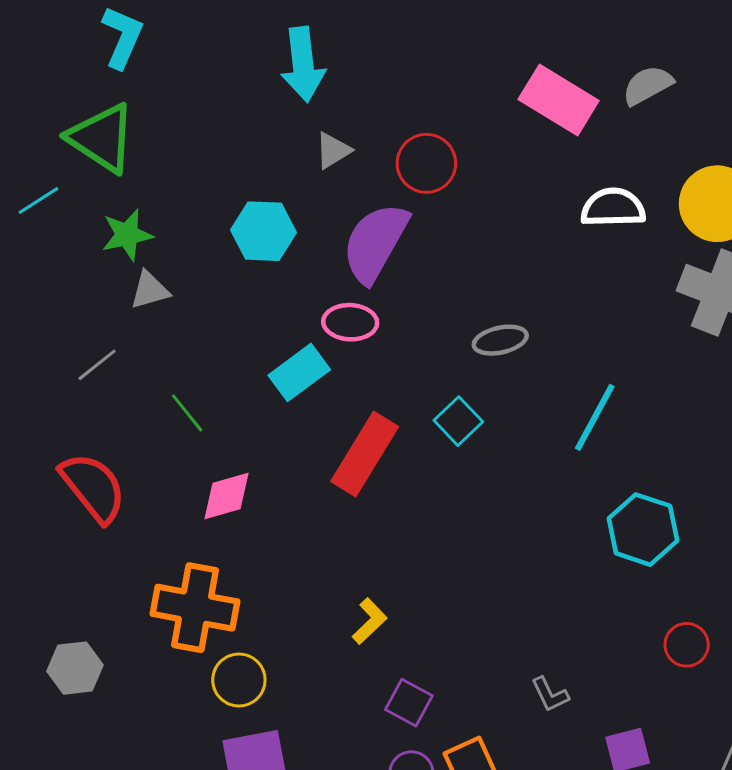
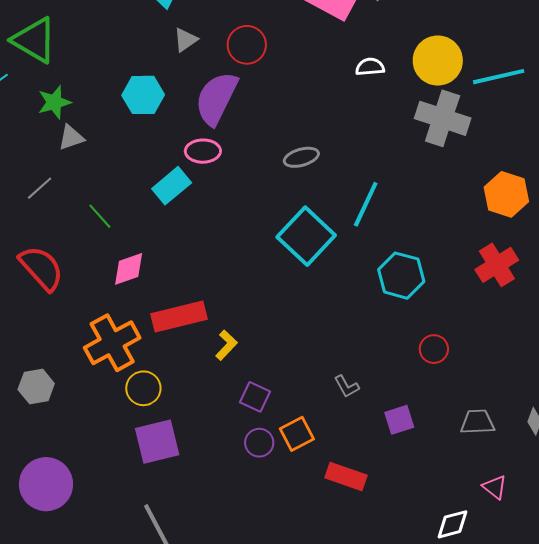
white semicircle: (613, 208) -> (370, 67), size x0.7
cyan square: (458, 421) -> (306, 236), moved, size x1.8
red rectangle: (365, 454) -> (179, 316), moved, turned 48
orange cross: (195, 608) -> (112, 343), turned -36

